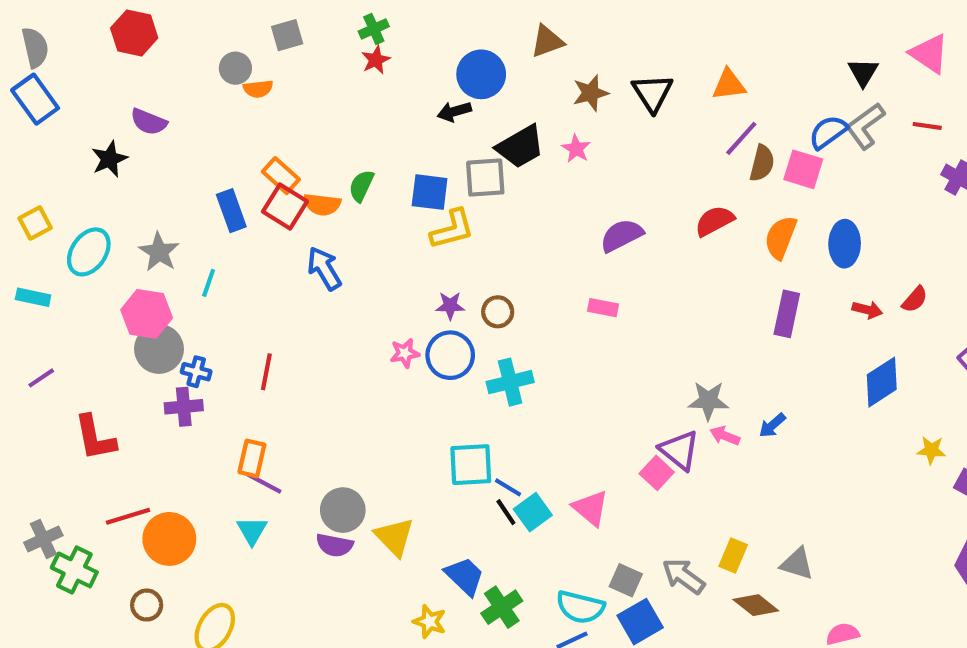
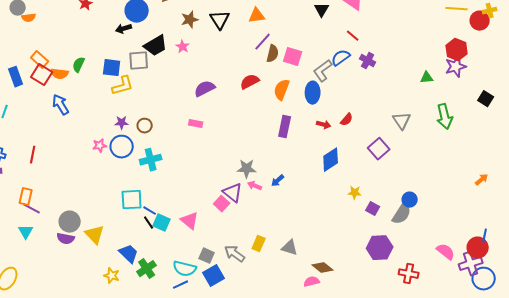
gray L-shape: (865, 126) -> (323, 71), moved
red line: (927, 126) -> (353, 36), turned 32
blue semicircle: (828, 132) -> (341, 58), moved
cyan square: (533, 512) -> (162, 223), turned -30
brown diamond: (756, 605) -> (323, 268), moved

